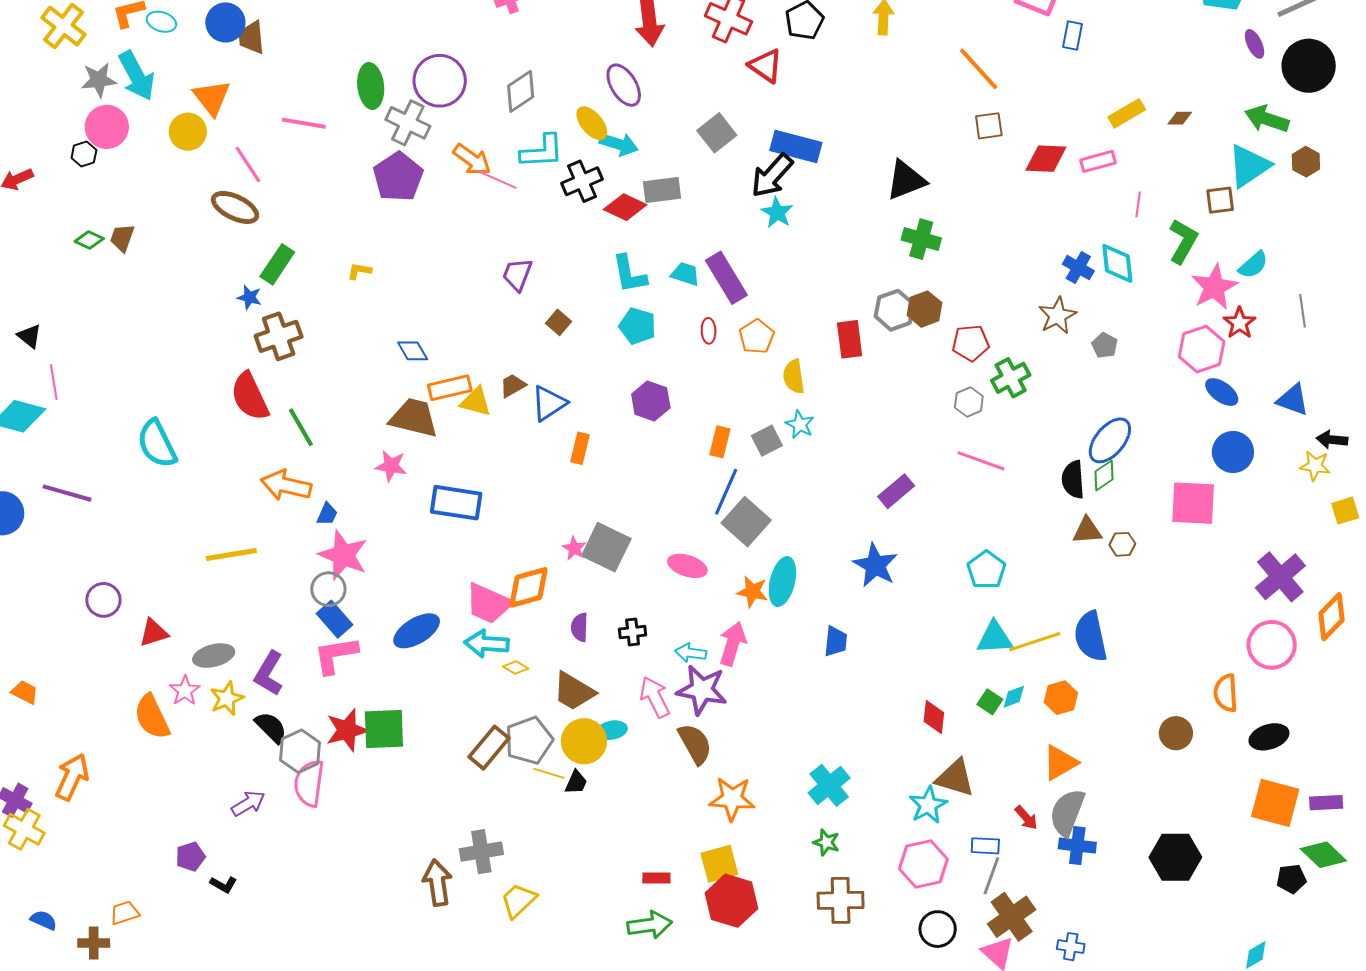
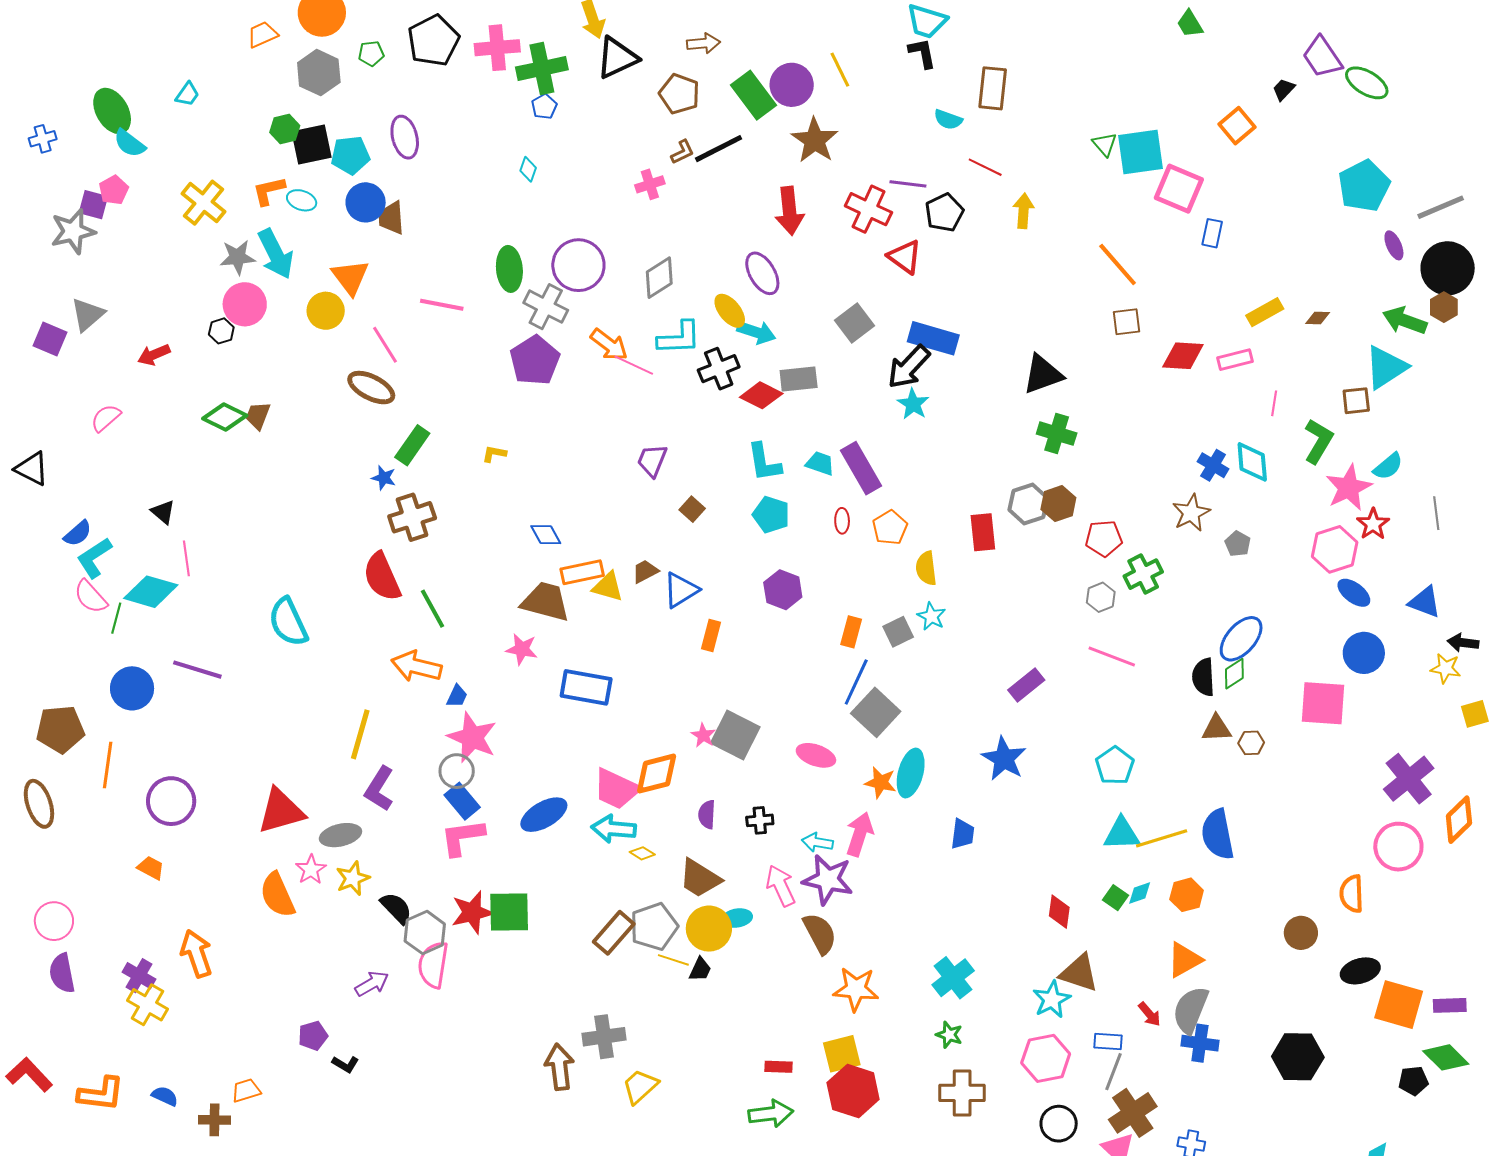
brown hexagon: (1306, 162) -> (1444, 307), moved
green diamond: (89, 240) -> (225, 417), size x1.5
yellow line: (231, 554) -> (360, 734), turned -66
purple circle: (103, 600) -> (171, 801), moved, size x1.4
red triangle: (154, 633) -> (281, 811), size x1.6
purple L-shape: (269, 673) -> (379, 789), moved
black ellipse: (1269, 737) -> (1360, 971), moved
orange arrow: (72, 777) -> (196, 954), turned -45

